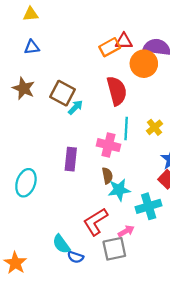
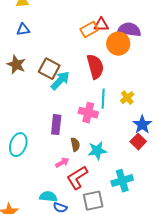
cyan arrow: (75, 107) -> (60, 81), size x1.5
brown semicircle: (107, 176) -> (75, 145), moved
cyan cross: (149, 206) -> (122, 181), moved
pink arrow: (126, 231) -> (62, 163), moved
cyan semicircle: (61, 244) -> (48, 197), turned 132

